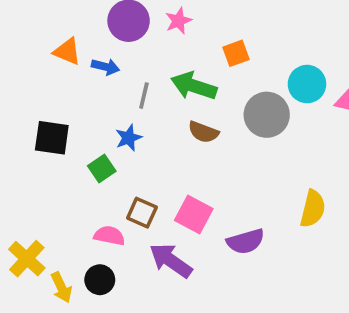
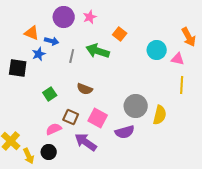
orange square: (236, 53) -> (120, 34), turned -32
gray circle: (267, 115) -> (136, 106), moved
brown semicircle: (203, 132) -> (85, 89), moved
black square: (52, 138) -> (18, 68), moved
blue star: (129, 138) -> (39, 54), moved
pink semicircle: (109, 236) -> (54, 129), turned -35

